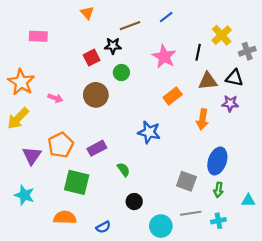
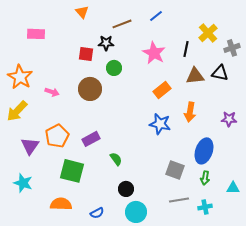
red square: (92, 58) -> (86, 54), turned 35
purple star: (230, 103) -> (229, 119), moved
blue star: (149, 132) -> (160, 124), moved
cyan circle: (161, 226) -> (136, 212), moved

